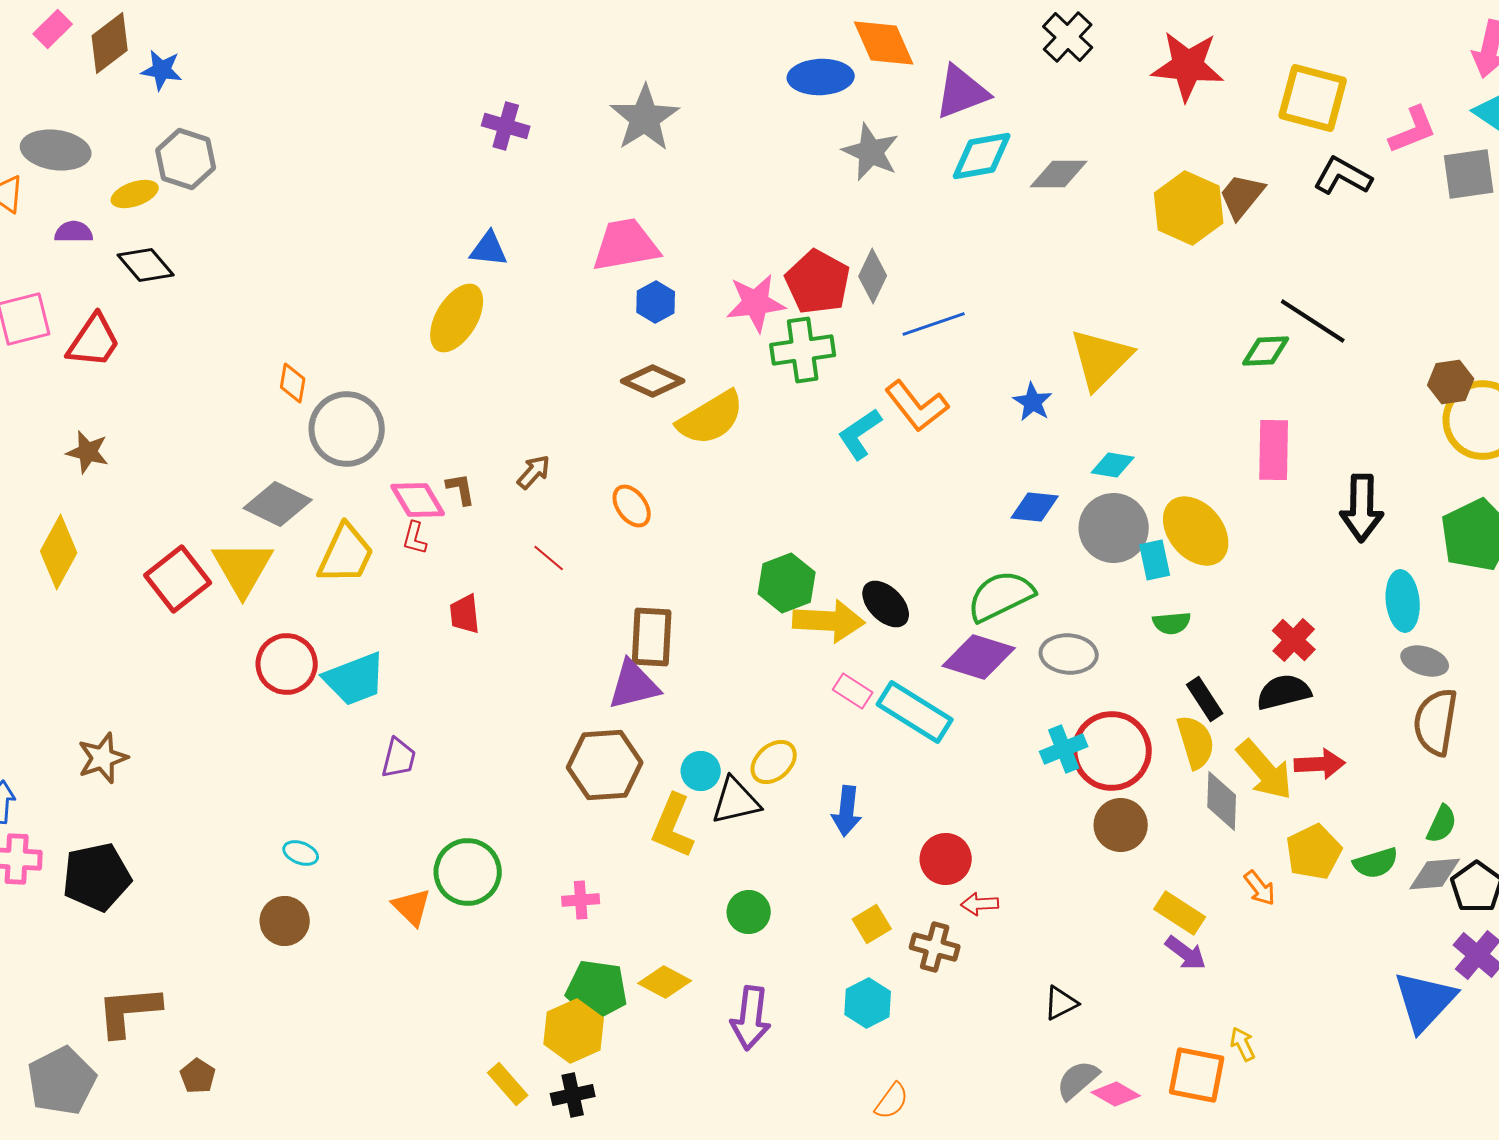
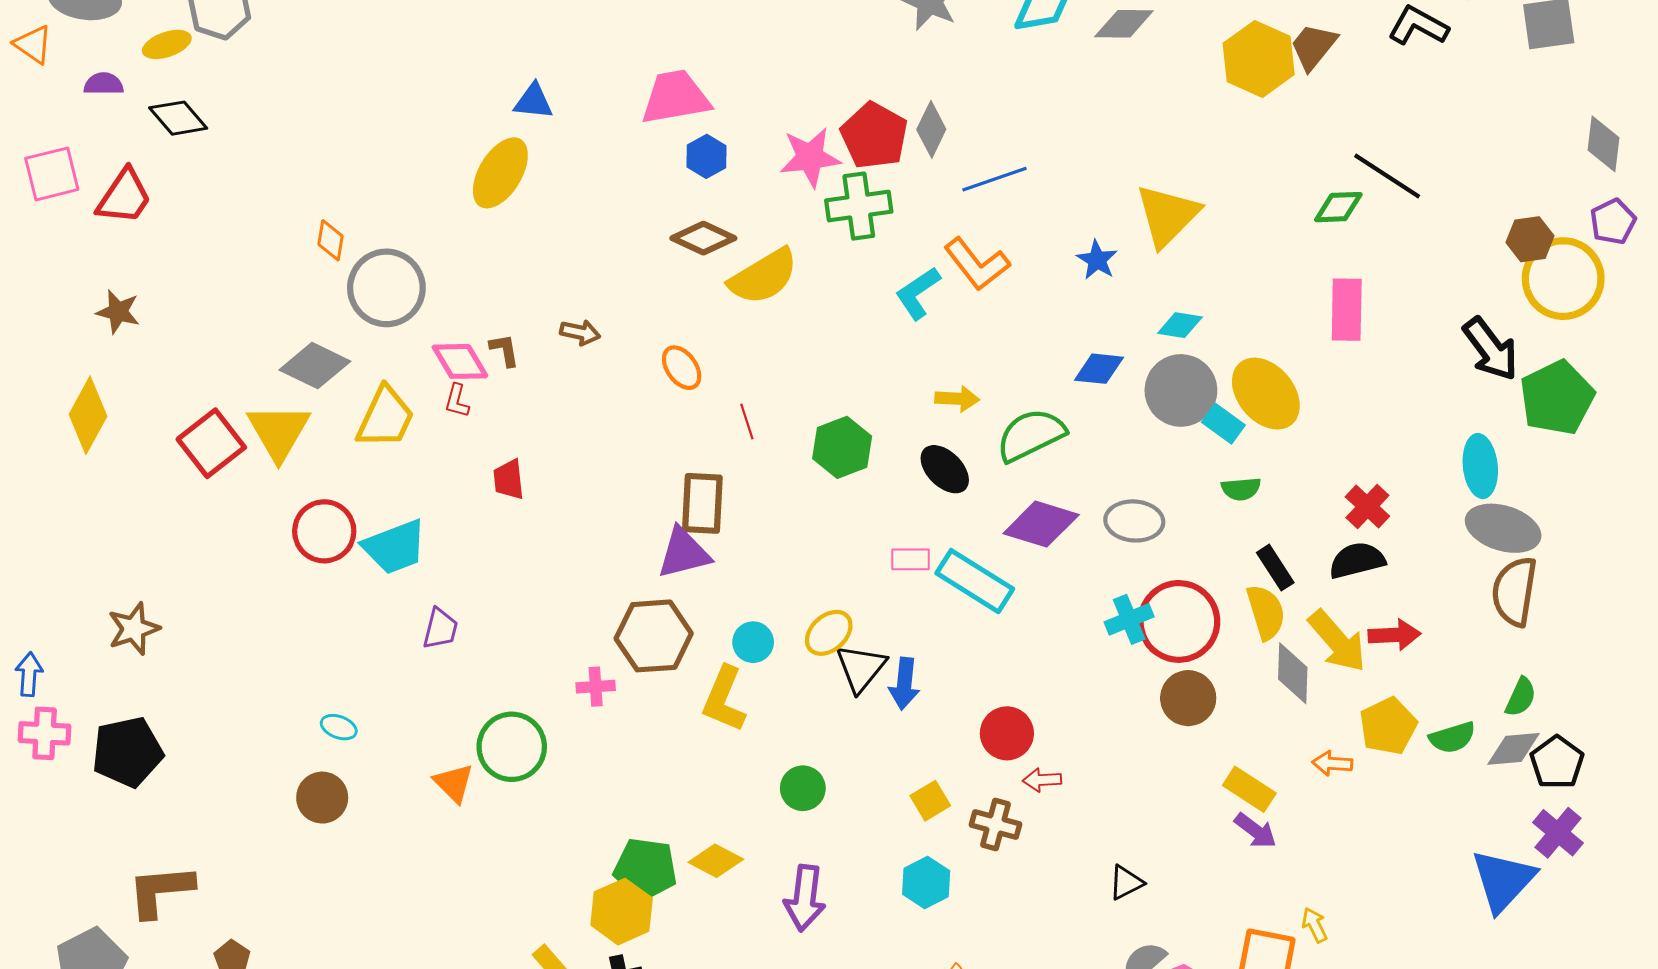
brown arrow: (534, 472) -> (580, 332), turned 60
black arrow: (1362, 508) -> (1491, 349), moved, turned -38
red line: (549, 558) -> (747, 422), moved, turned 32
cyan rectangle: (1155, 560) -> (1223, 424), turned -42
green semicircle: (1001, 596) -> (1031, 435), moved
yellow arrow: (829, 621) -> (957, 399), moved, size x0.6
gray ellipse: (1425, 661) -> (1503, 528), size x1.5
pink rectangle: (853, 691) -> (911, 559), turned -33
black triangle: (736, 801) -> (861, 668), moved, turned -38
orange arrow: (1260, 888) -> (1332, 763), turned 132
pink cross: (581, 900) -> (596, 687), moved

